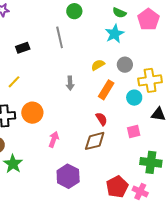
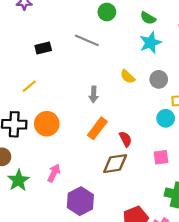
green semicircle: (119, 13) -> (148, 18), moved
gray line: (60, 37) -> (87, 40), turned -60
yellow semicircle: (98, 65) -> (128, 77), turned -112
orange rectangle: (106, 90) -> (97, 128), moved
pink arrow: (54, 139) -> (54, 173), moved

